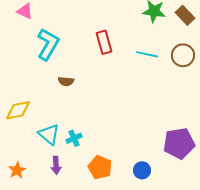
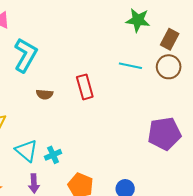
brown rectangle: (185, 15) -> (170, 39), moved, turned 72
red rectangle: (104, 42) -> (85, 87), moved
purple pentagon: (179, 143) -> (164, 134), moved

